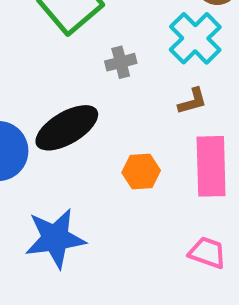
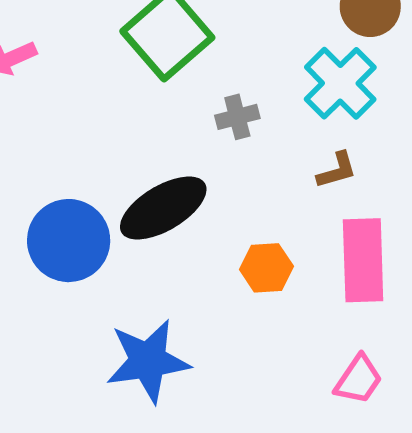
pink trapezoid: (207, 253) -> (358, 380), turned 105

